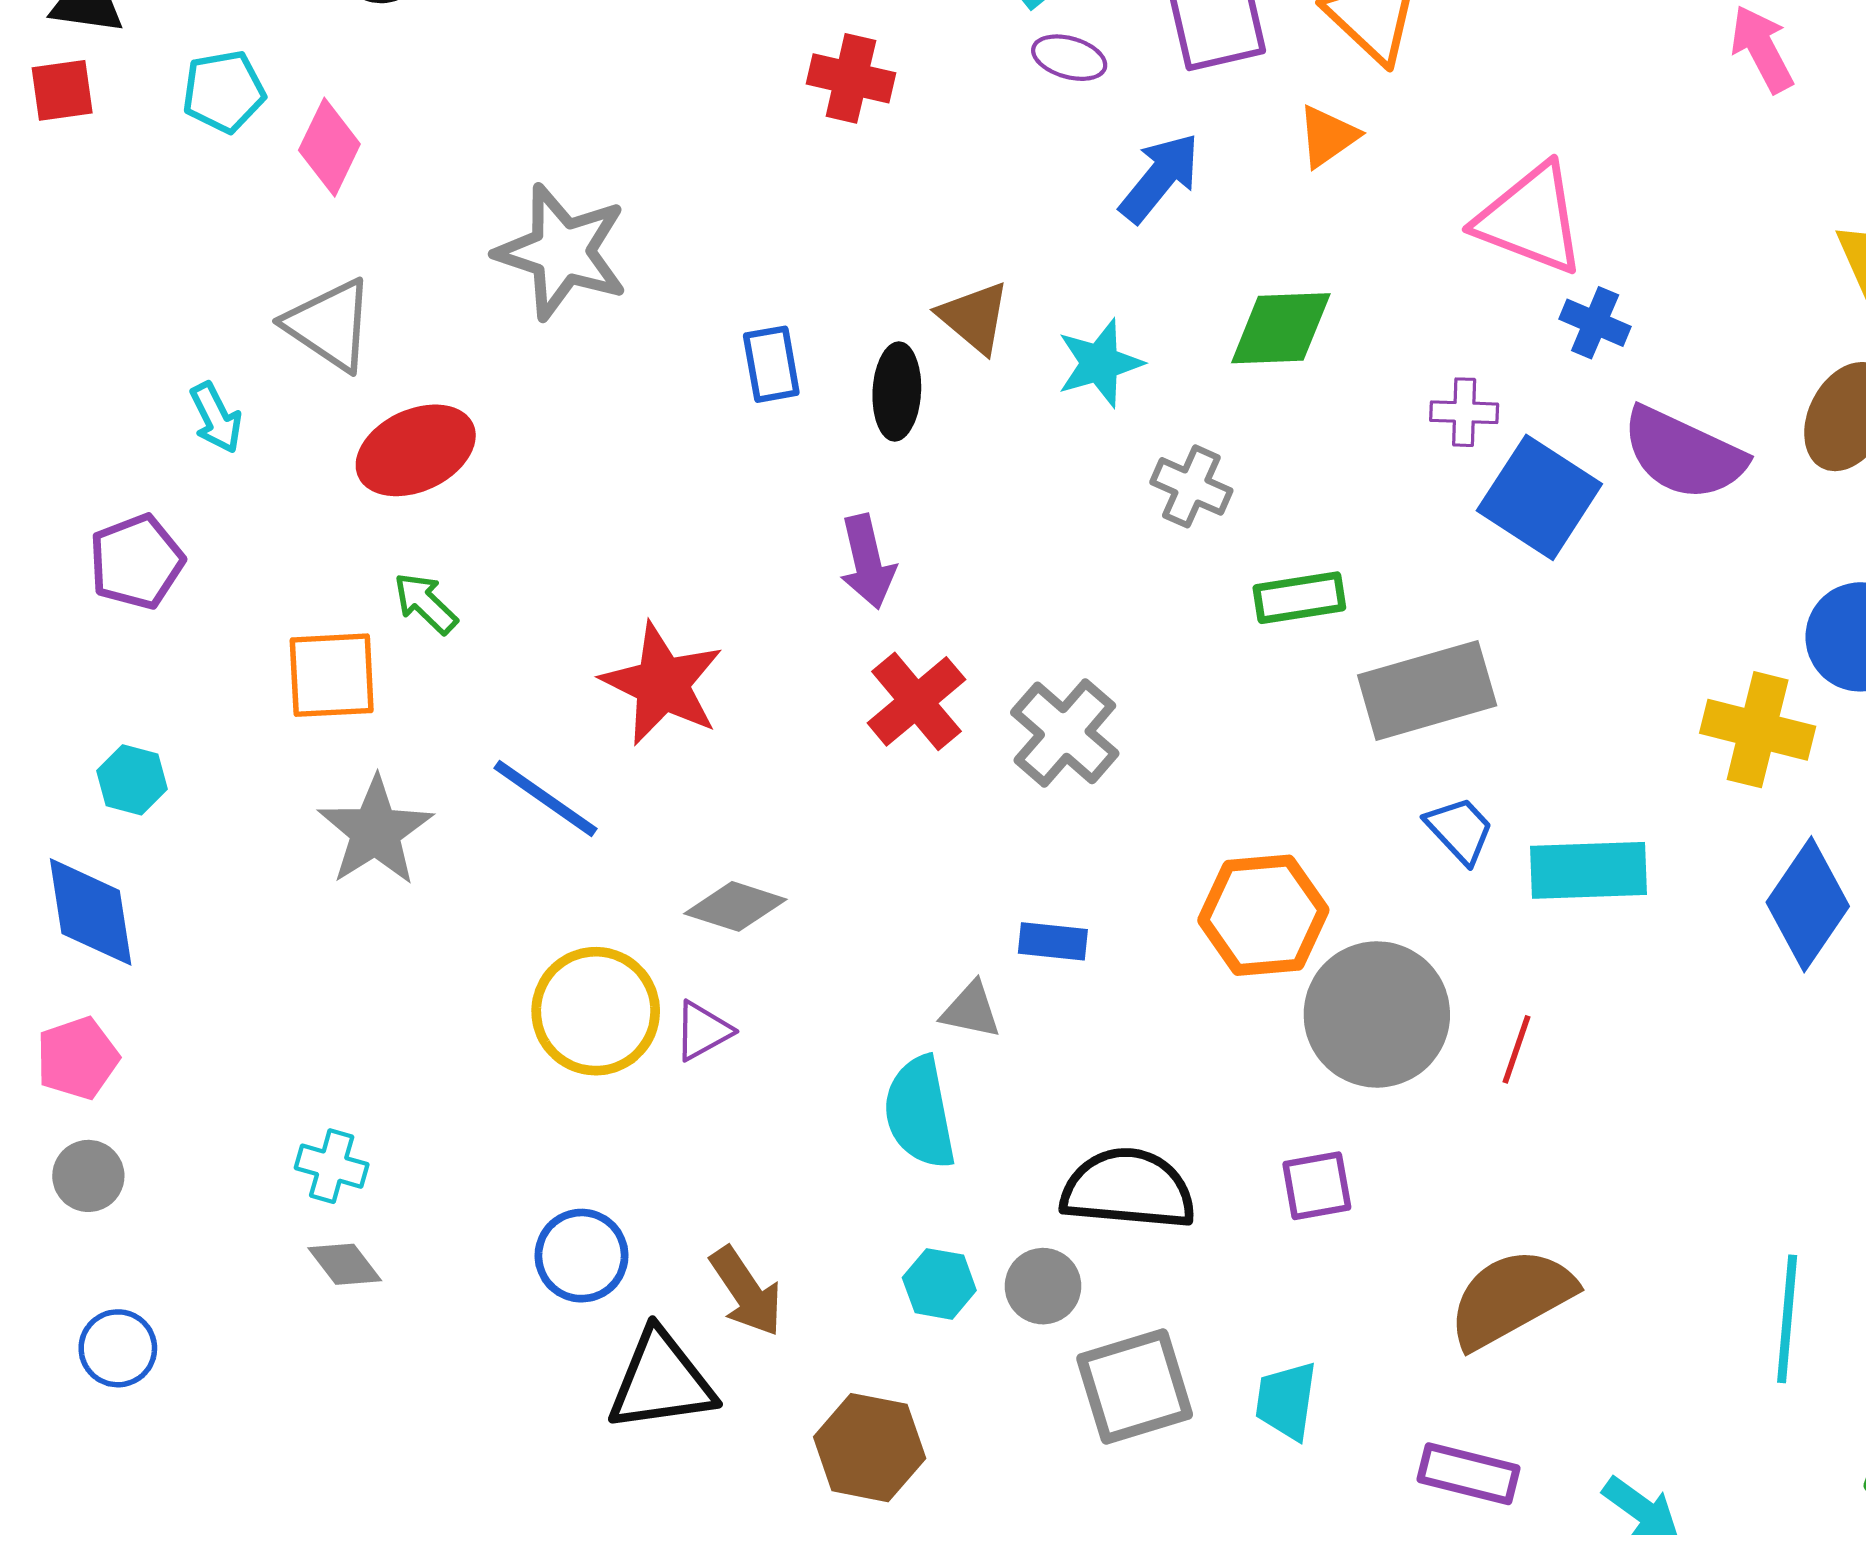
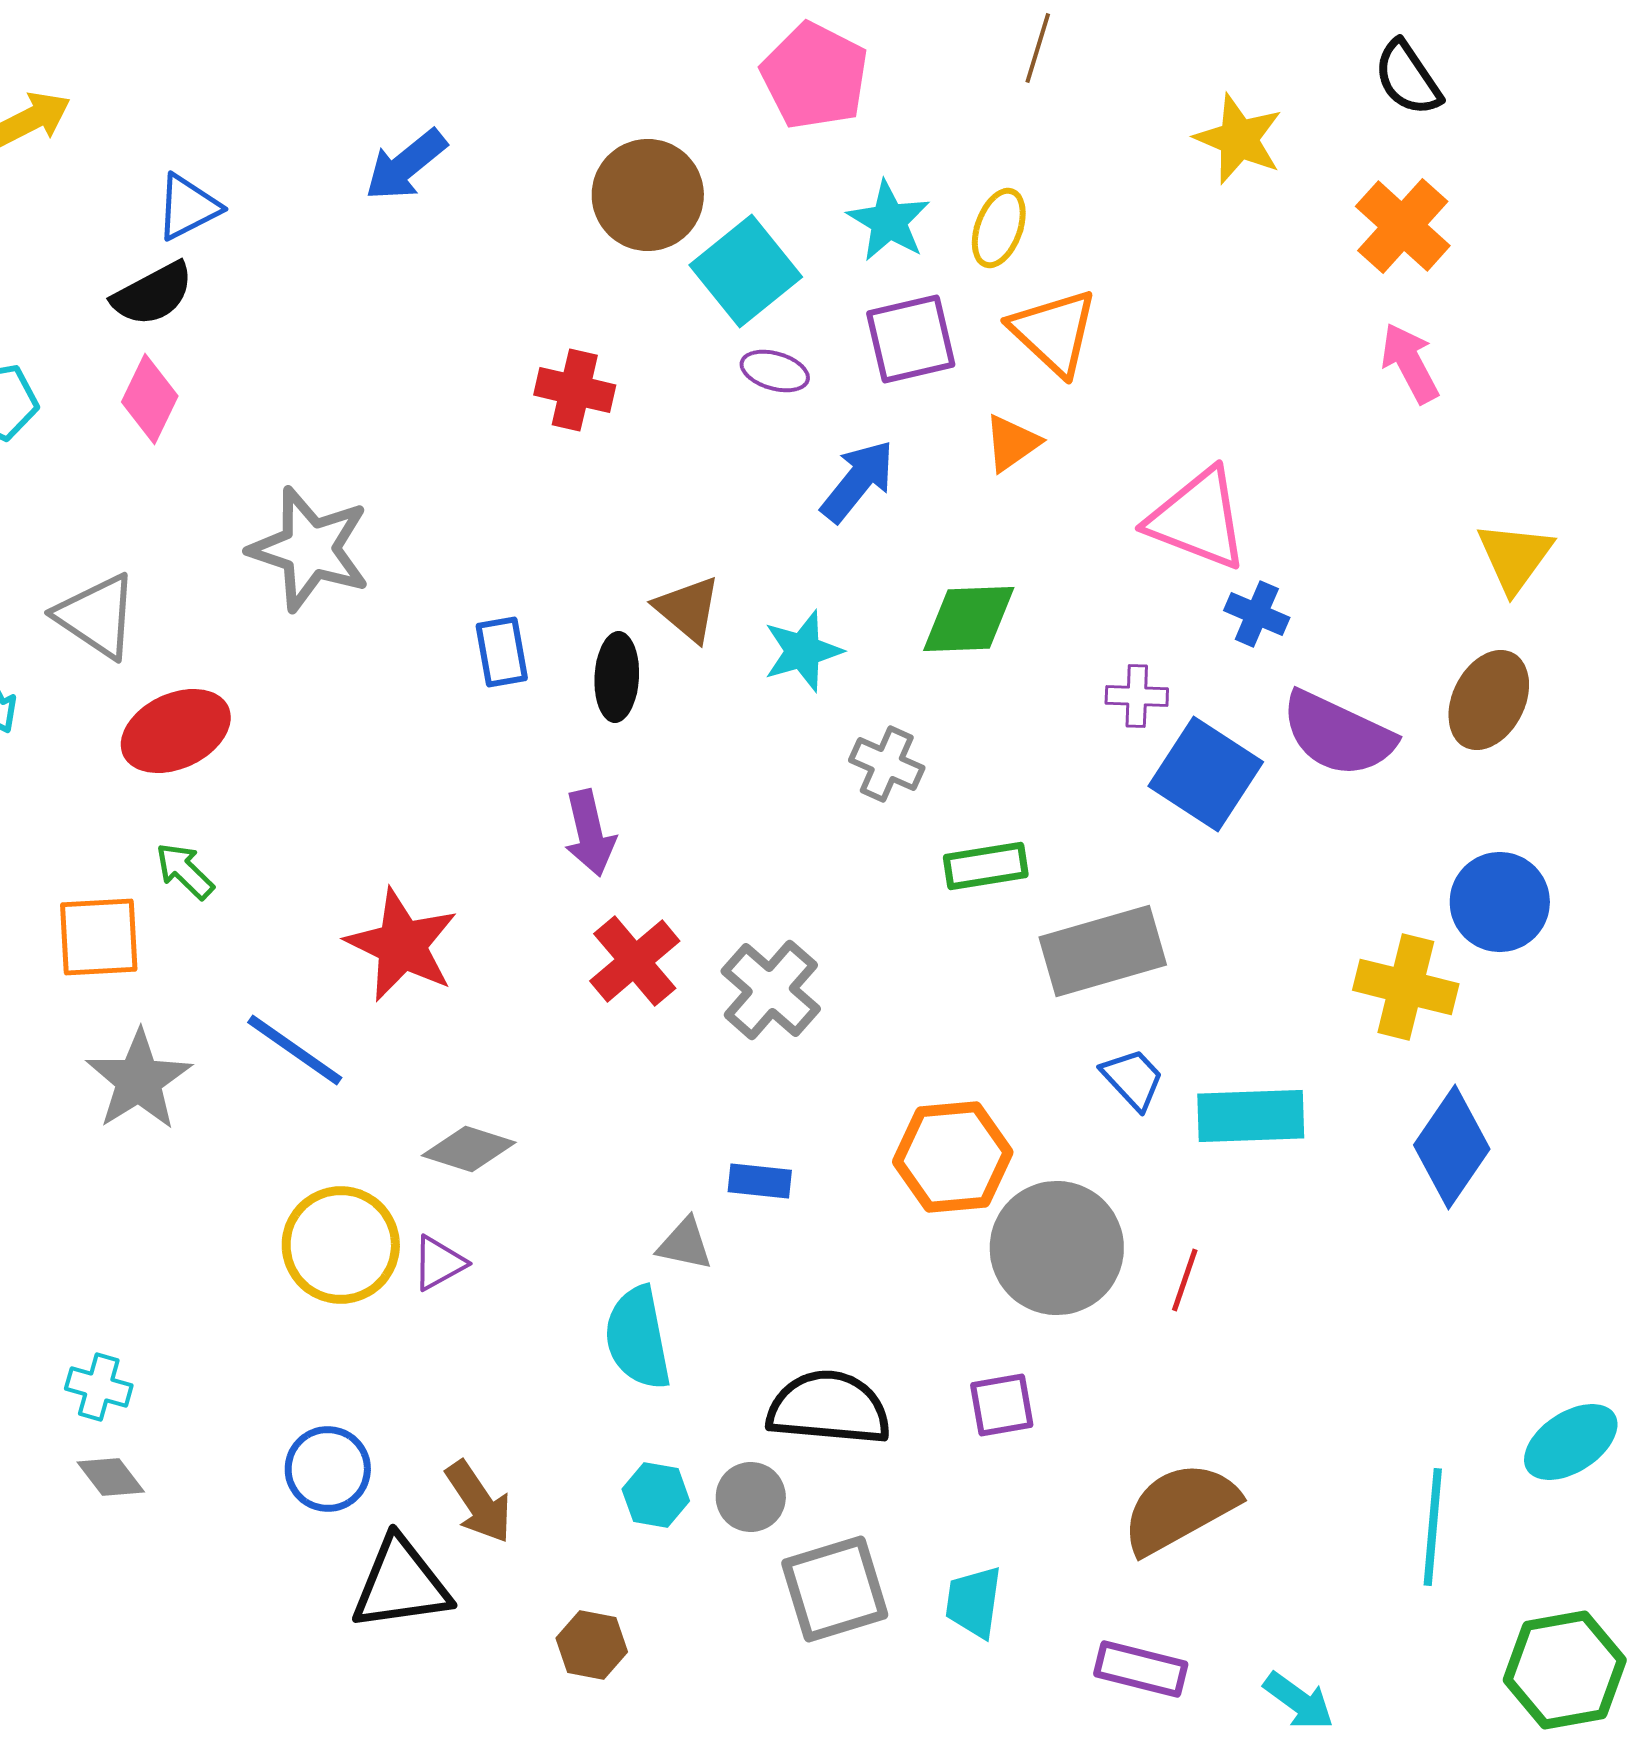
pink diamond: (329, 147) -> (150, 399), moved
brown hexagon: (870, 1448) -> (592, 1645), size x0.7

